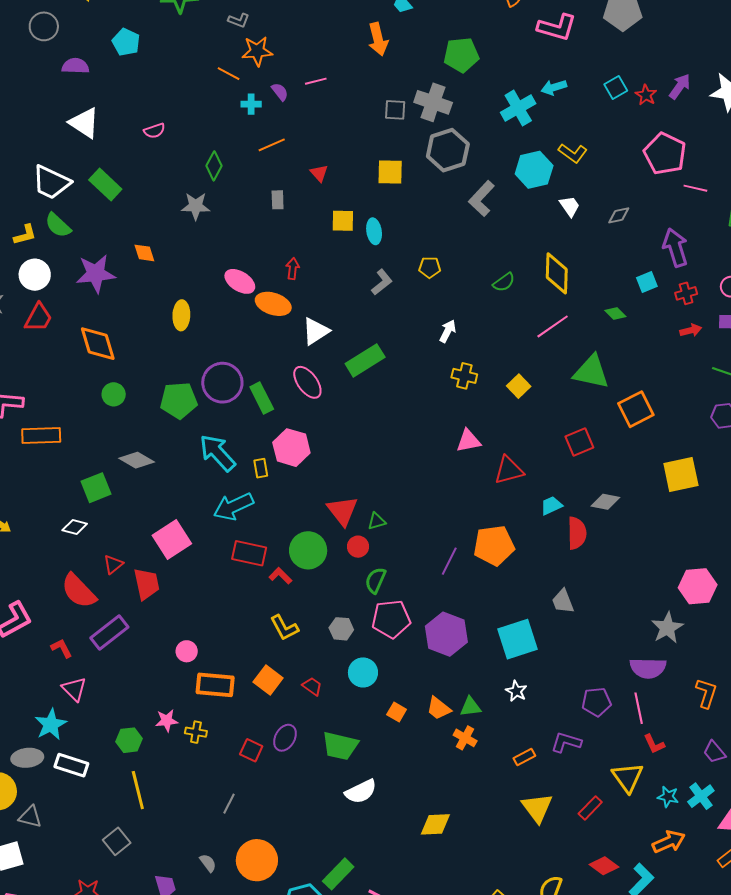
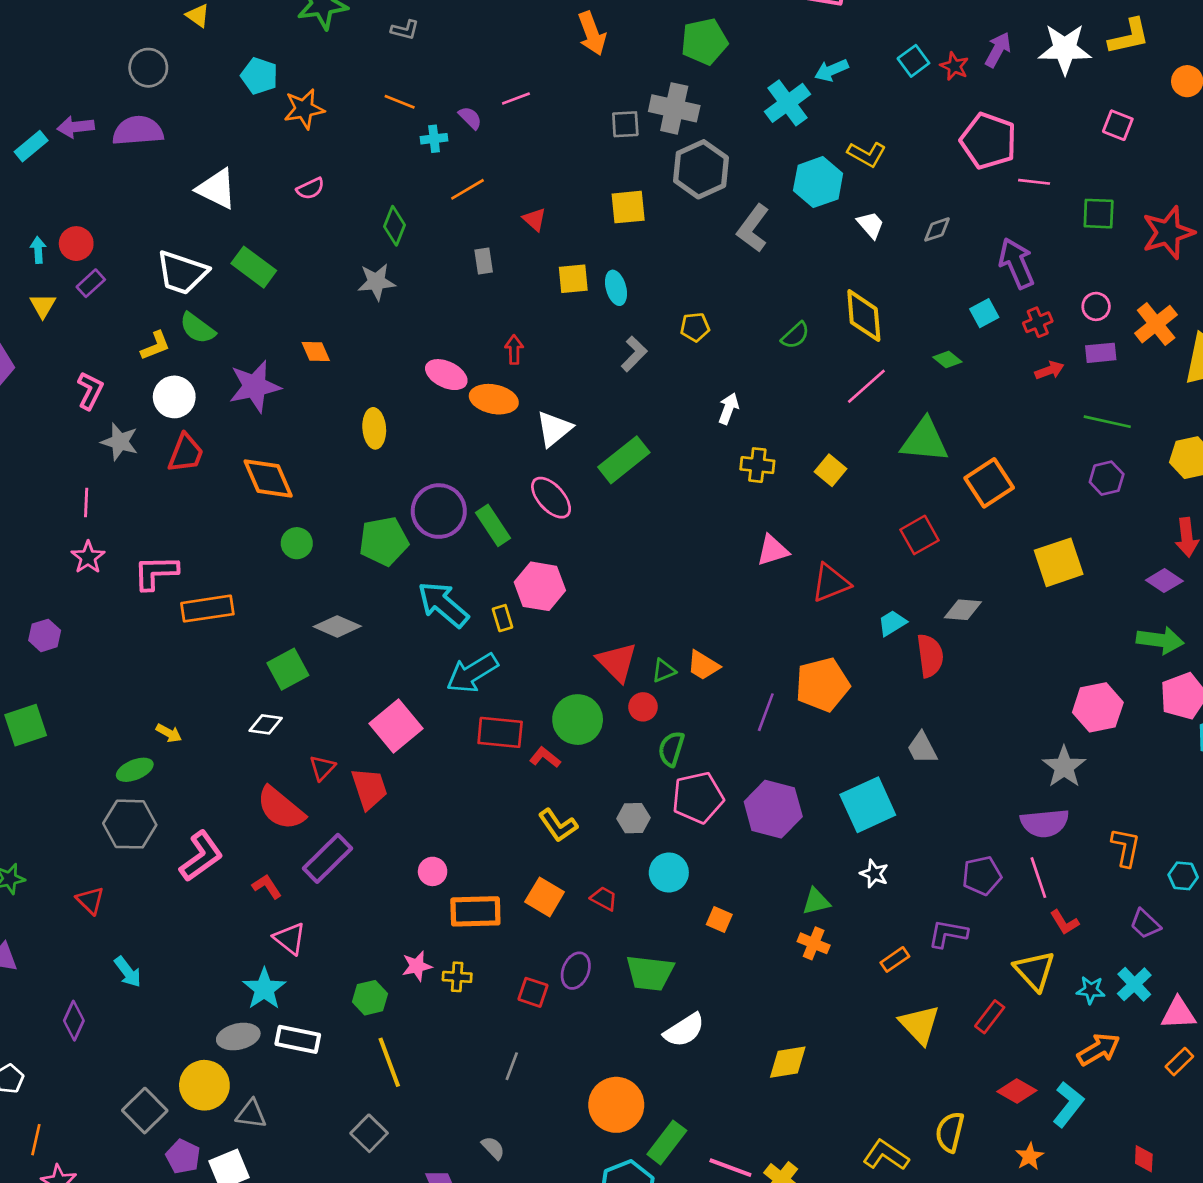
orange star: (257, 51) -> (304, 109), moved
purple semicircle: (75, 66) -> (138, 131), moved, size x1.4
orange trapezoid: (439, 708) -> (703, 665), moved
orange circle: (257, 860) -> (616, 1105), moved

